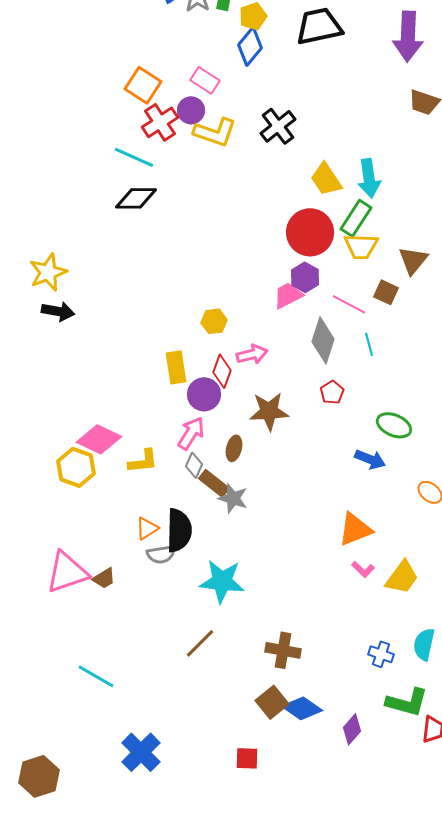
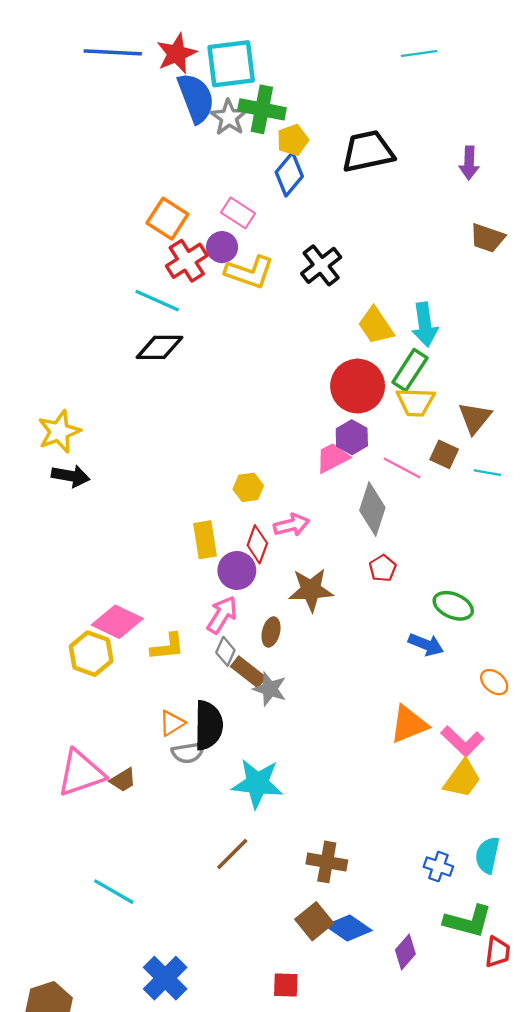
purple arrow: (408, 36) -> (469, 163), size x0.6
cyan line: (369, 344) -> (487, 473), moved, turned -65
pink L-shape: (363, 569) -> (462, 741), moved, size x1.6

